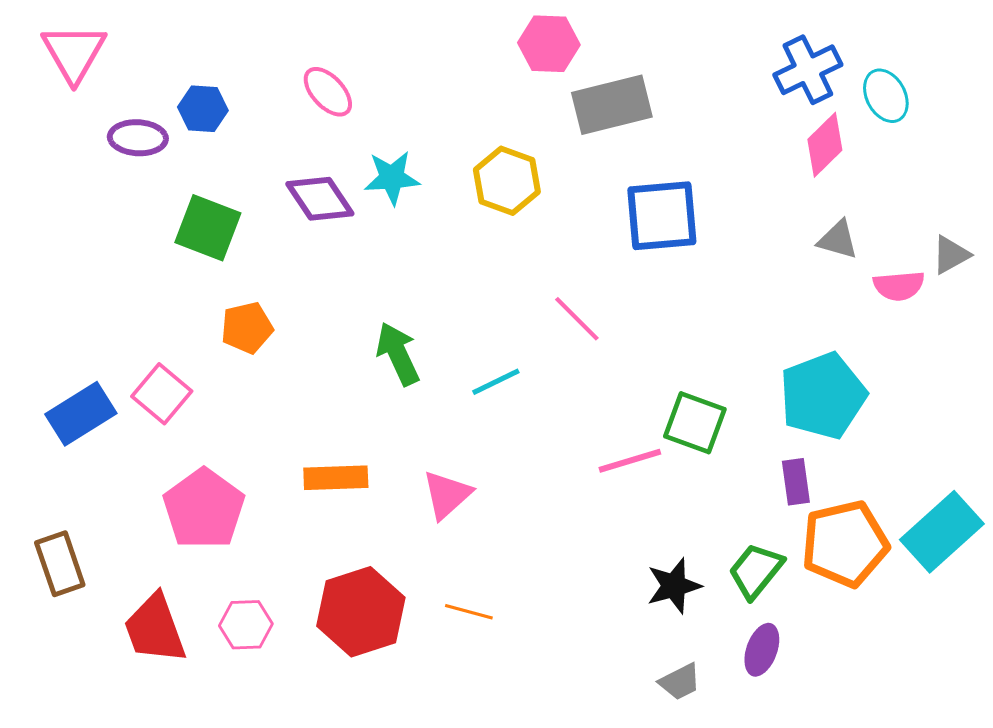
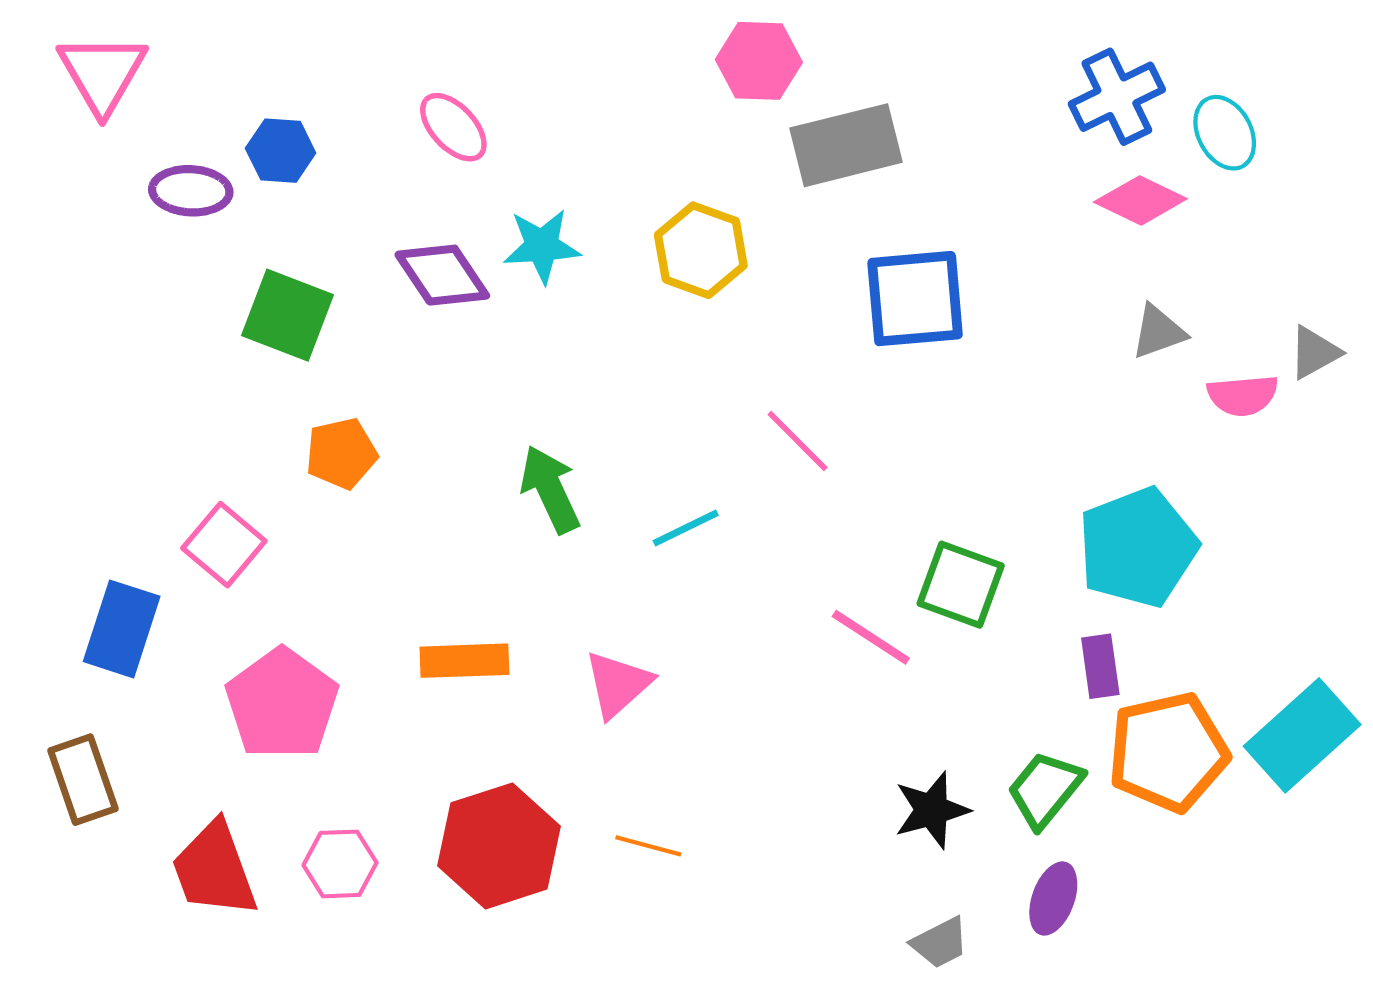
pink diamond: (825, 145) -> (1140, 200), turned 70
gray triangle: (838, 240) -> (1158, 332), turned -36
blue rectangle: (81, 414) -> (122, 629), moved, turned -40
pink line: (630, 461) -> (871, 637), turned 50

